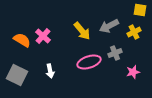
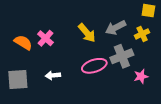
gray cross: (115, 53) -> (122, 56), size x1.5
white arrow: (50, 71) -> (53, 75), turned 96
gray square: (17, 75) -> (18, 80), turned -30

